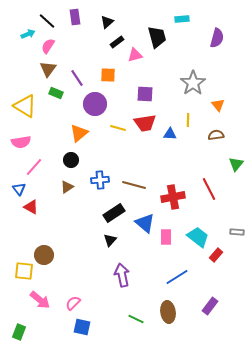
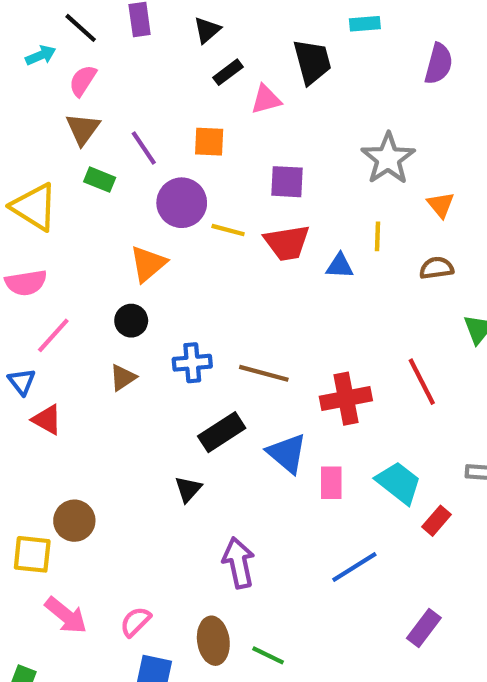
yellow line: (118, 128) -> (228, 230), moved
black triangle: (110, 240) -> (188, 489), moved
brown ellipse: (168, 312) -> (213, 641), moved

